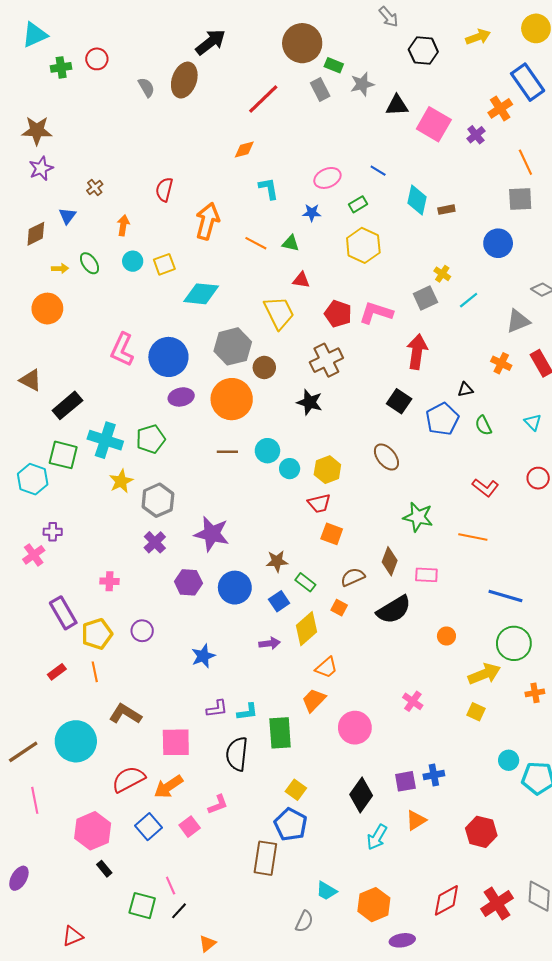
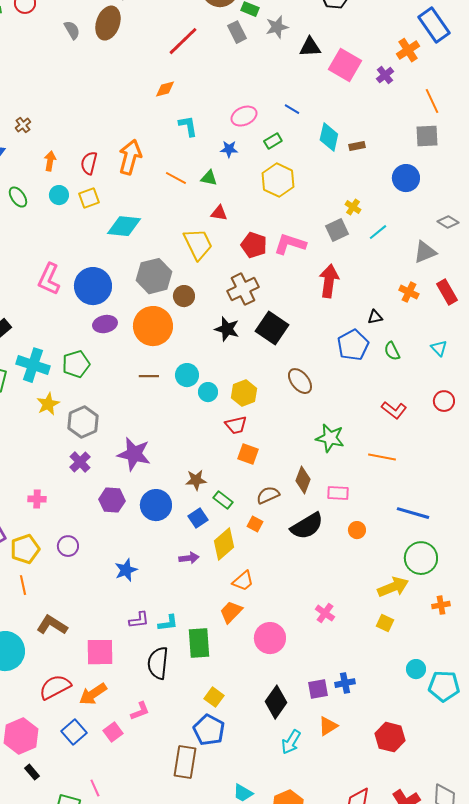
red semicircle: (164, 190) -> (89, 163), moved
black square: (399, 401) -> (272, 328), moved, size x1.4
orange circle: (446, 636) -> (357, 530), moved

